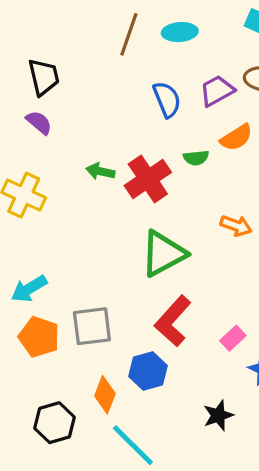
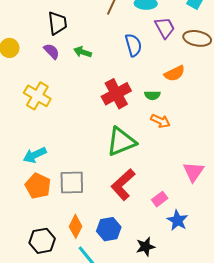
purple trapezoid: (217, 91) -> (165, 28), moved, turned 85
green semicircle: (196, 158) -> (152, 95), moved
green arrow: (100, 171) -> (83, 52), moved
orange arrow: (236, 226) -> (160, 121), moved
blue hexagon: (148, 371) -> (109, 229), moved

